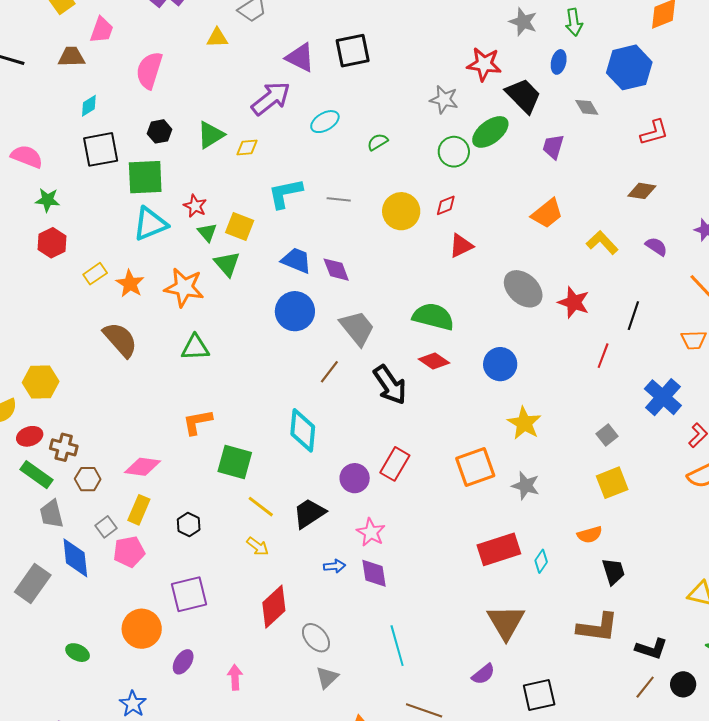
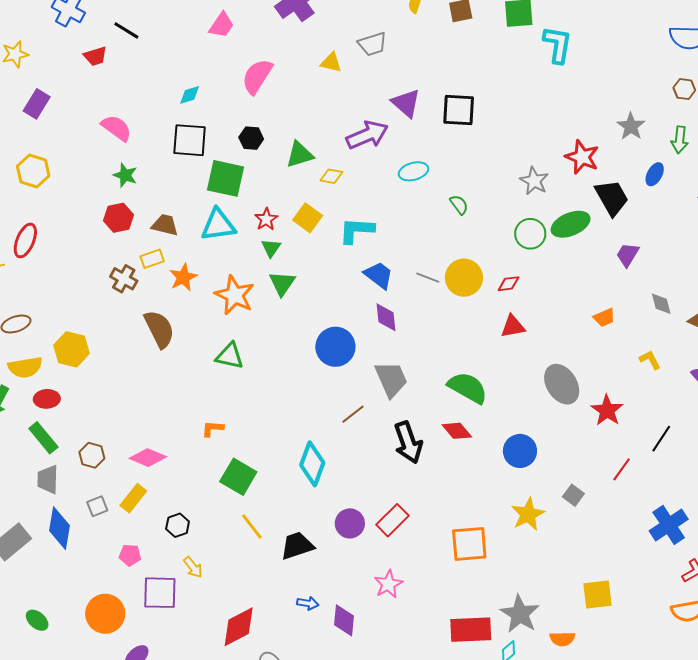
brown trapezoid: (71, 57) -> (165, 225), moved
gray diamond: (587, 107) -> (661, 304), moved
green semicircle: (378, 142) -> (459, 205), turned 70
gray line: (339, 199) -> (428, 278), moved
orange trapezoid: (547, 213) -> (604, 318), size x0.7
yellow square: (240, 227) -> (308, 218), moved
yellow L-shape: (602, 242) -> (650, 360), size x0.7
blue trapezoid: (296, 260) -> (379, 275), moved
orange L-shape: (197, 422) -> (213, 429), size x0.7
gray square: (607, 435) -> (573, 495), moved, turned -30
brown cross: (64, 447) -> (124, 279), moved
gray star: (526, 486) -> (520, 614), moved, size x1.4
pink star: (371, 532) -> (388, 584), moved
yellow arrow: (258, 546) -> (193, 567), moved
pink pentagon: (129, 552) -> (130, 555), moved, size x0.7

